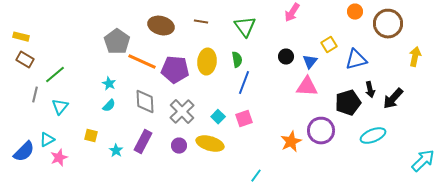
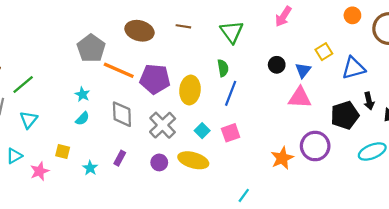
yellow ellipse: (207, 62) -> (190, 90), moved
purple rectangle: (143, 142) -> (120, 158), size x0.6
pink star: (59, 158) -> (40, 171), moved

